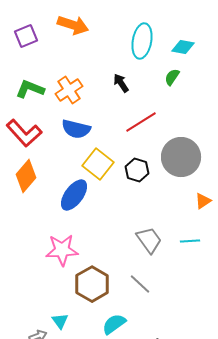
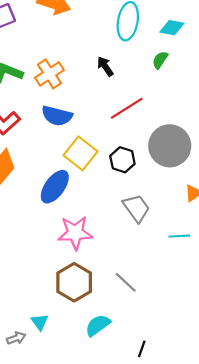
gray trapezoid: (149, 240) -> (136, 208), moved
pink star: (62, 250) -> (75, 233), moved

